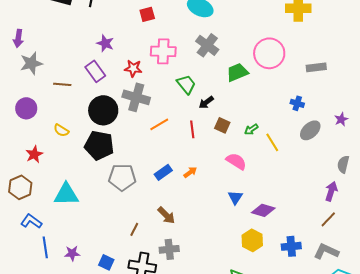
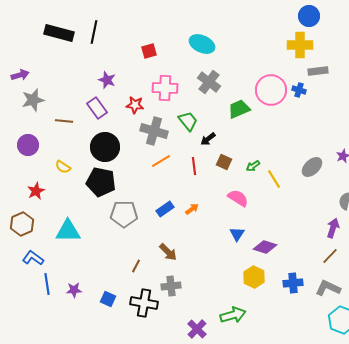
purple arrow: (18, 38) -> (20, 75), turned -114
gray rectangle: (316, 67) -> (318, 71), moved
gray cross: (136, 97) -> (154, 131), moved
blue cross: (297, 103) -> (299, 90), moved

